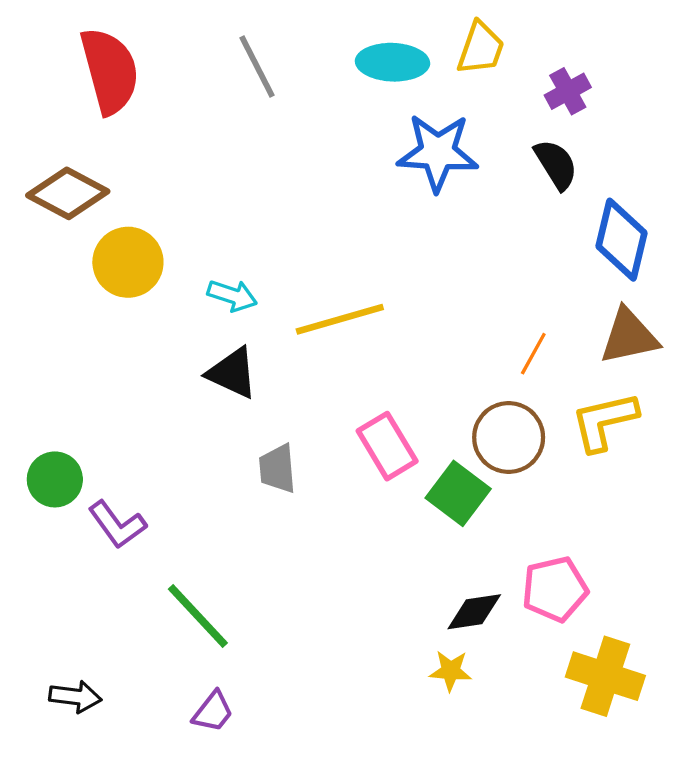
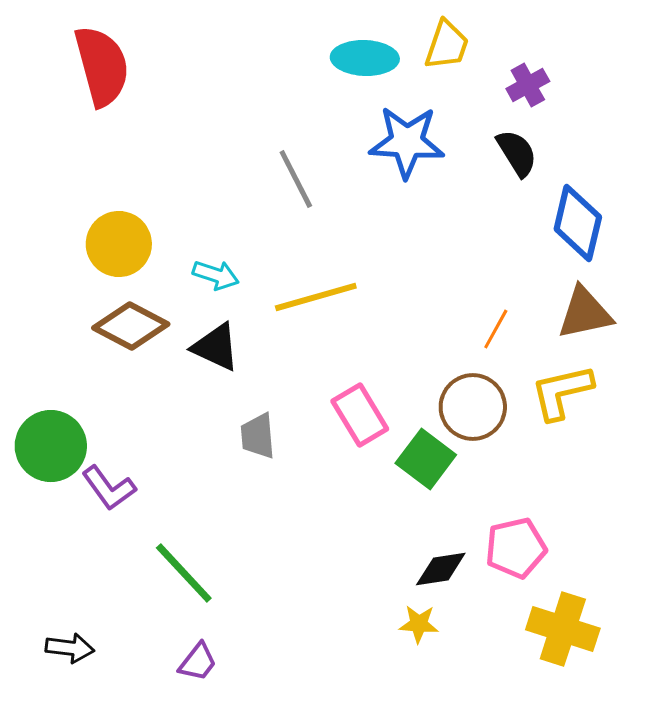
gray line: (257, 67) -> (296, 179), moved
brown diamond: (68, 193) -> (131, 326), moved
green circle: (55, 479) -> (51, 446), size x1.4

